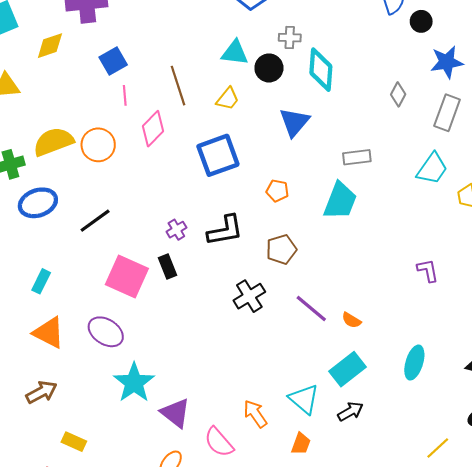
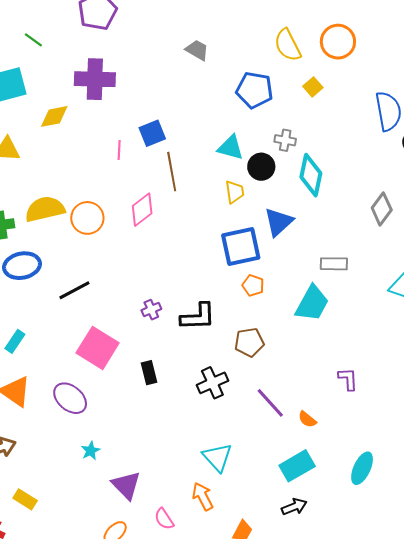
blue square: (113, 61) -> (152, 133), moved
gray diamond: (398, 94) -> (382, 209), size x1.4
pink line: (125, 95) -> (119, 150), moved
yellow trapezoid: (228, 99) -> (235, 192), moved, turned -55
blue square: (218, 155) -> (241, 246), moved
black rectangle: (168, 266) -> (149, 373), moved
purple L-shape: (428, 270) -> (348, 379), moved
cyan star: (134, 383) -> (91, 451), size x0.5
cyan triangle: (304, 399) -> (217, 457), moved
pink semicircle: (219, 442) -> (164, 519), size x0.7

